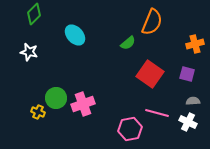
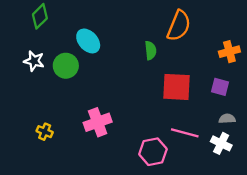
green semicircle: (128, 43) -> (151, 50), turned -56
red square: (150, 74) -> (176, 87), turned -32
green circle: (56, 98) -> (66, 66), moved

